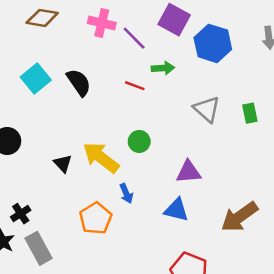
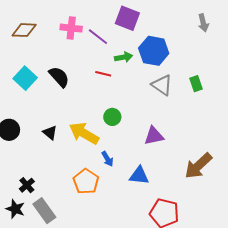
blue hexagon: (213, 43) -> (154, 51), moved
black triangle: (63, 163) -> (50, 133), moved
blue triangle: (176, 210) -> (139, 176), moved

